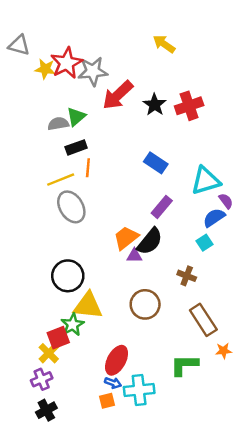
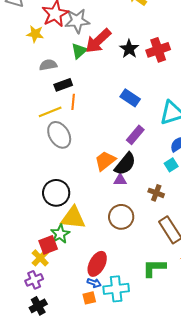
yellow star: (45, 69) -> (35, 34), moved
green triangle: (76, 117) -> (79, 51), moved
purple triangle: (134, 256) -> (120, 180), moved

